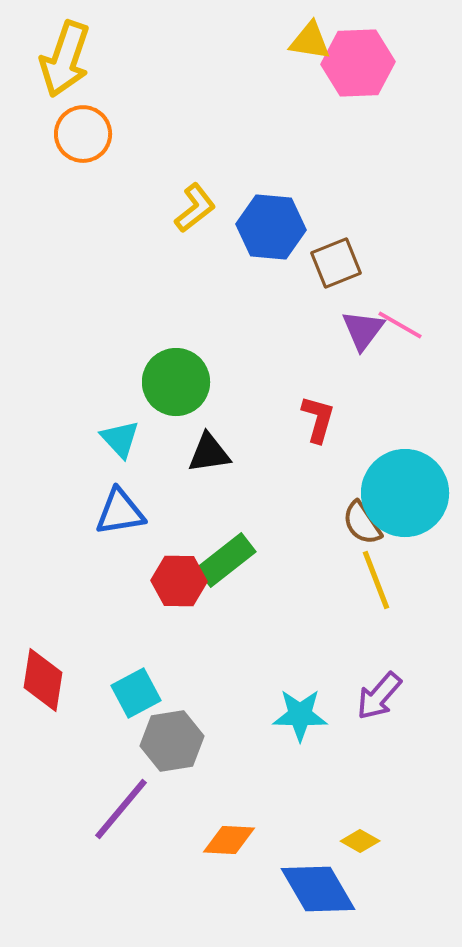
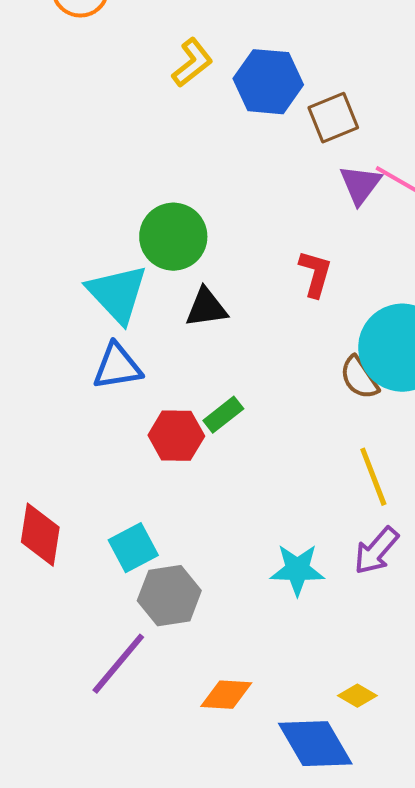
cyan triangle: (120, 439) -> (117, 294), size x1.6
green rectangle: (226, 560) -> (223, 415), size x0.7
yellow line: (376, 580) -> (373, 477), moved

